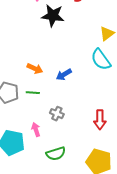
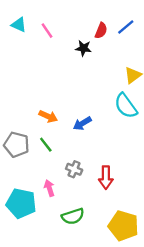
black star: (53, 16) -> (83, 48), moved, size x0.6
green line: (33, 93) -> (46, 145), turned 48
red arrow: (100, 120) -> (106, 178), moved

